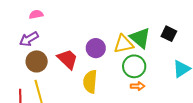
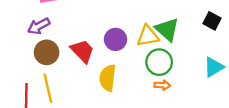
black square: (169, 34) -> (212, 21), moved

